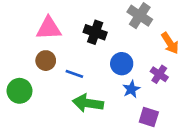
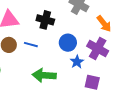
blue line: (74, 74) -> (31, 45), moved
purple cross: (159, 74) -> (98, 48), size x1.5

